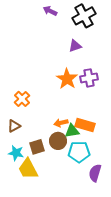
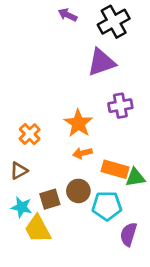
purple triangle: (75, 46) -> (101, 62), size x1.6
orange star: (67, 79) -> (78, 123), moved
orange arrow: (61, 123) -> (82, 153), moved
green triangle: (72, 131) -> (135, 177), moved

